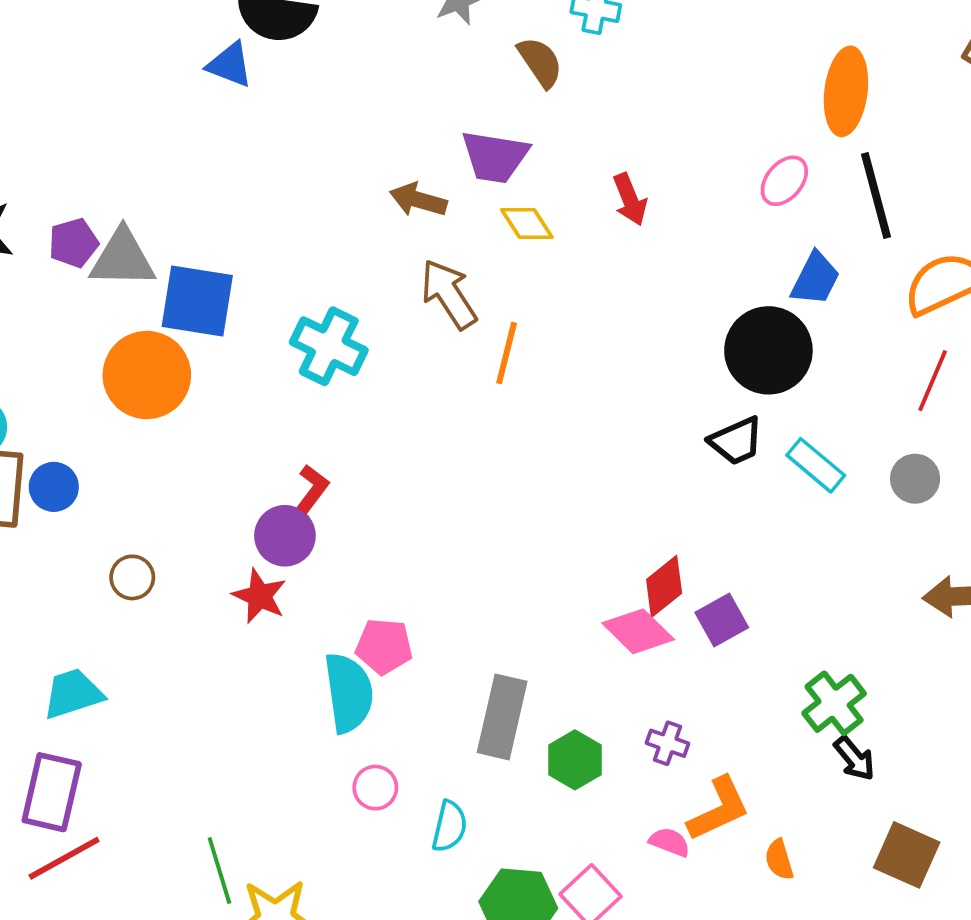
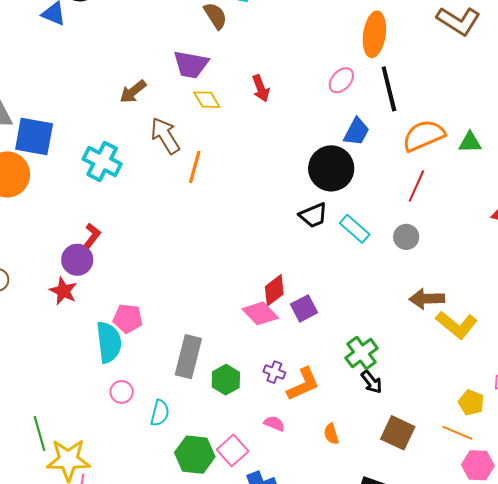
brown arrow: (418, 200) -> (133, 92), moved, turned -56
orange L-shape: (719, 809) -> (303, 384), moved

